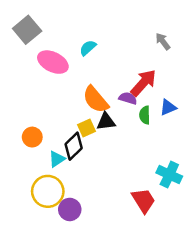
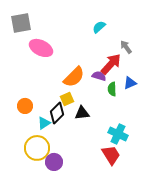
gray square: (27, 30) -> (21, 23), turned 30
gray arrow: (163, 41) -> (126, 47), moved
cyan semicircle: (88, 48) -> (99, 27), moved
orange semicircle: (96, 100) -> (74, 77), turned -95
black triangle: (106, 122) -> (82, 113), moved
cyan cross: (169, 175) -> (118, 134), moved

